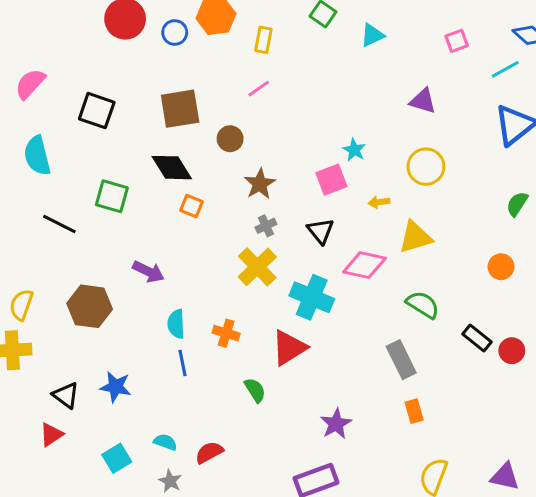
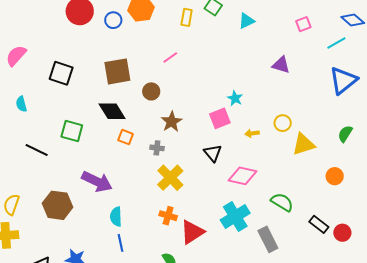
yellow rectangle: (263, 40) -> (187, 17), moved
cyan semicircle: (37, 156) -> (21, 104), size x0.6
yellow circle: (426, 167) -> (283, 123), moved, size x0.7
gray cross: (266, 226) -> (157, 148), moved, turned 32
yellow triangle: (415, 237) -> (303, 144), moved
purple arrow: (148, 272) -> (97, 181), size x1.4
cyan cross: (312, 297) -> (235, 217), moved, turned 36
orange cross: (226, 333) -> (168, 216), moved

